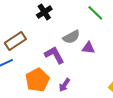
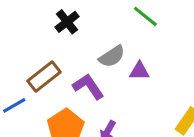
brown rectangle: (15, 41) -> (44, 76), moved

